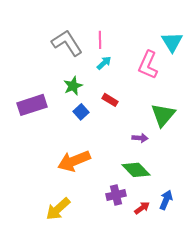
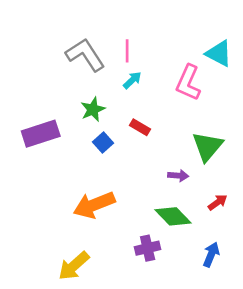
cyan triangle: (172, 42) -> (219, 53), turned -30
red arrow: (142, 208) -> (218, 202), moved

